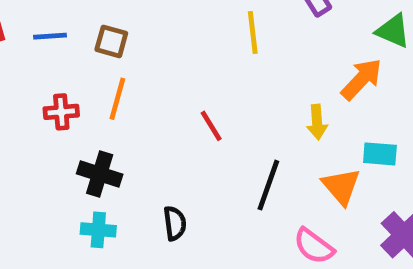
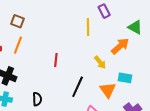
yellow line: (253, 32) -> (88, 27), moved
yellow arrow: (317, 122) -> (100, 62), turned -40
red line: (211, 126) -> (56, 60), turned 32

